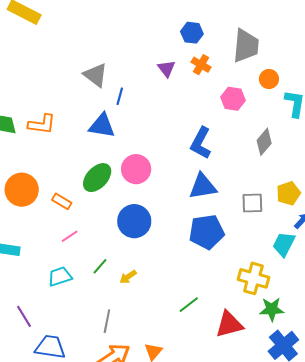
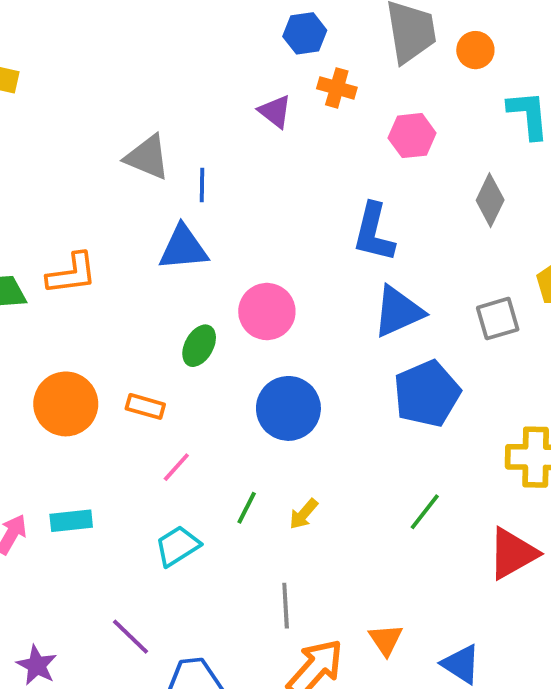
orange circle: (269, 79) -> (475, 50), moved
green ellipse: (97, 178) -> (199, 346), size x0.7
green line: (189, 305) -> (425, 512), moved

